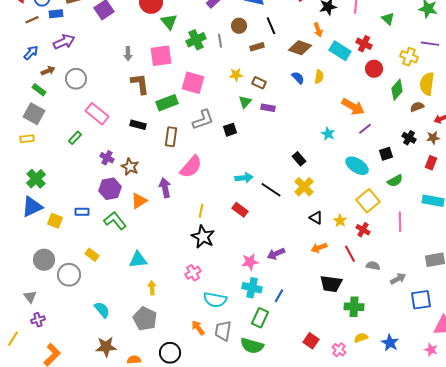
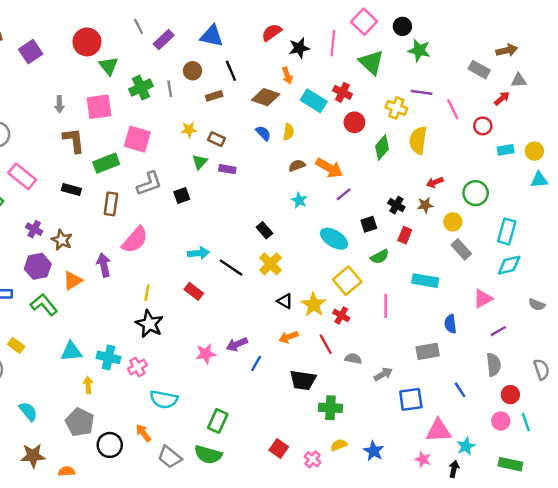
green triangle: (388, 19) -> (371, 62), size x1.6
brown semicircle: (417, 107) -> (297, 166), moved
red rectangle: (431, 163) -> (405, 235), moved
yellow star: (340, 221) -> (314, 305), size x1.5
cyan cross: (252, 288) -> (109, 357), moved
blue line: (279, 296) -> (256, 363), moved
gray trapezoid: (223, 331) -> (170, 457), moved, turned -60
black circle: (170, 353) -> (110, 445), moved

